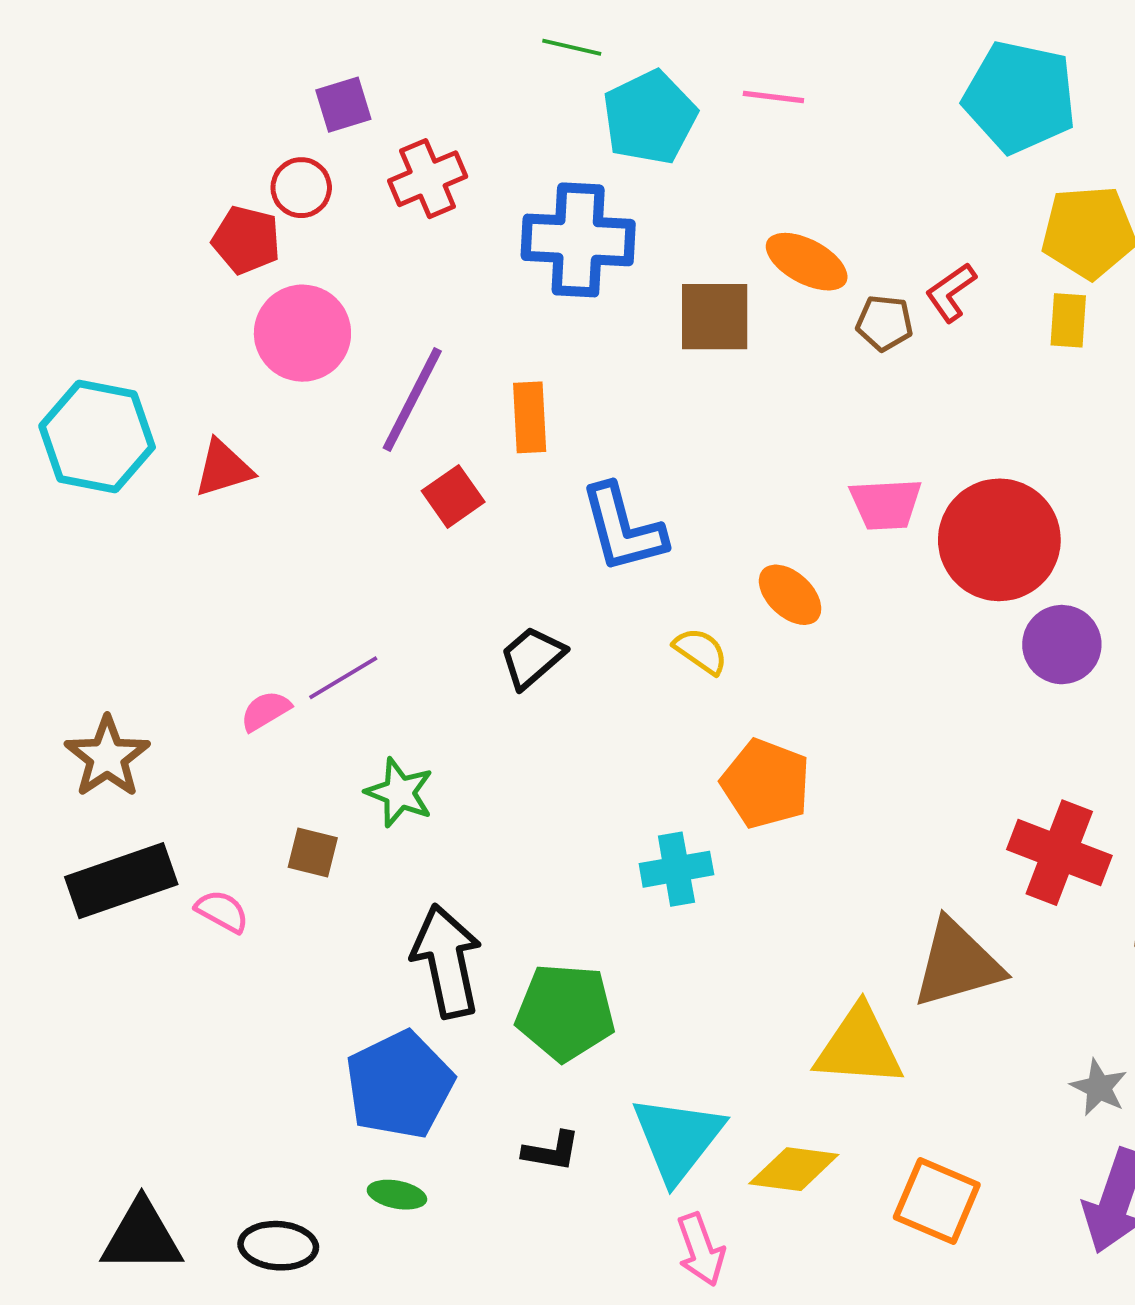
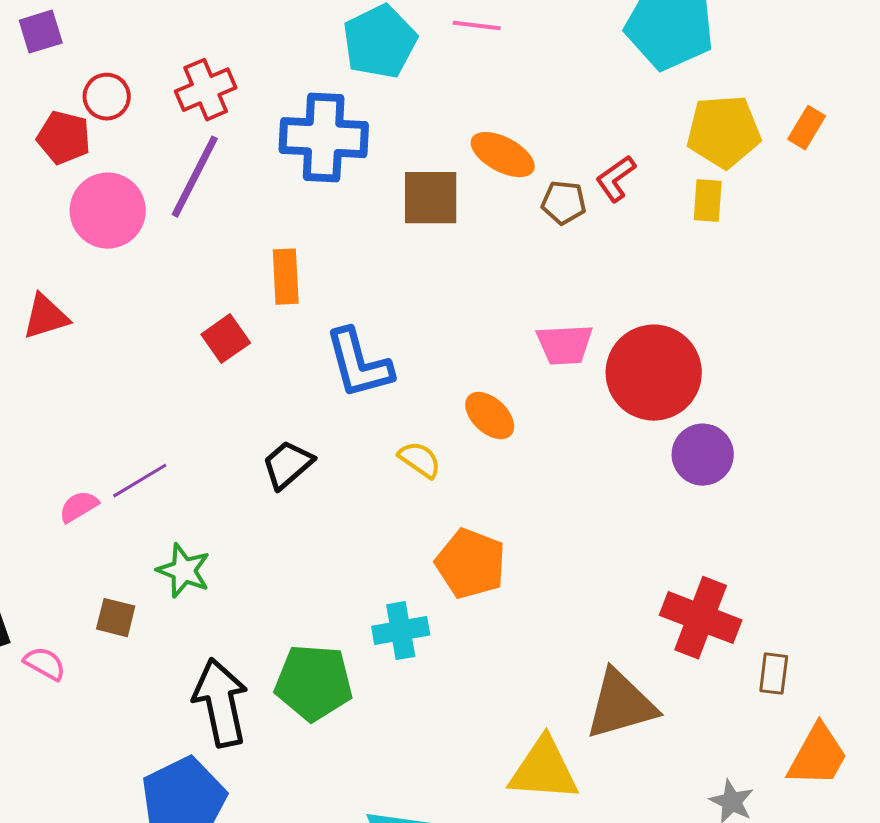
purple square: (343, 105) -> (41, 32), moved
purple line: (412, 399) -> (195, 177), moved
green pentagon: (565, 1012) -> (314, 683), moved

